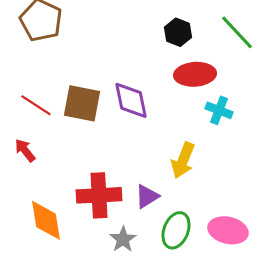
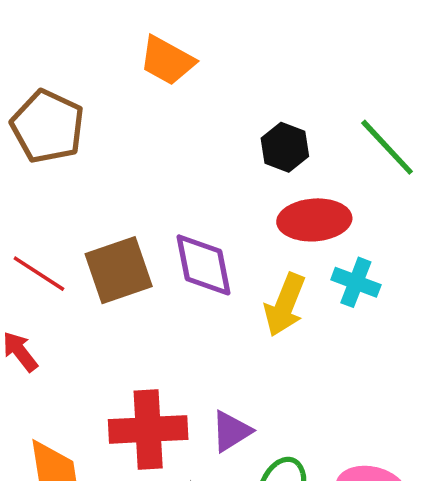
brown square: (82, 103) -> (119, 270), turned -30
yellow arrow: (183, 160) -> (285, 305), moved

